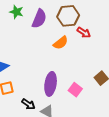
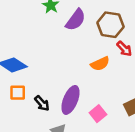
orange semicircle: (61, 43) -> (100, 64), moved
black arrow: (28, 104) -> (42, 103), moved

